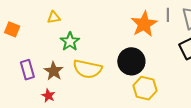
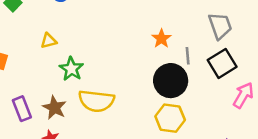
gray line: (168, 15) -> (188, 56), moved
orange star: (144, 24) -> (161, 39), size x0.6
black circle: (131, 61) -> (171, 81), moved

